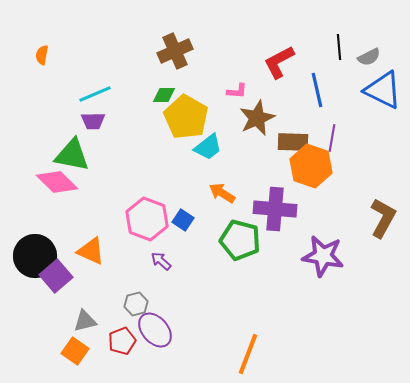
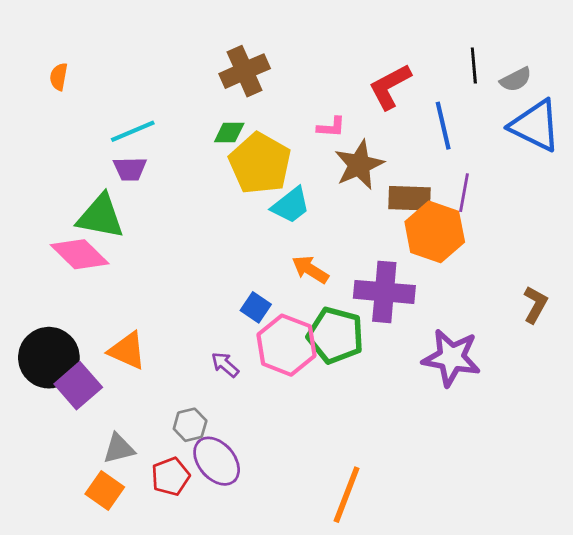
brown L-shape: (383, 218) -> (535, 305), size x0.7
pink hexagon: (147, 219) -> (286, 345), moved

